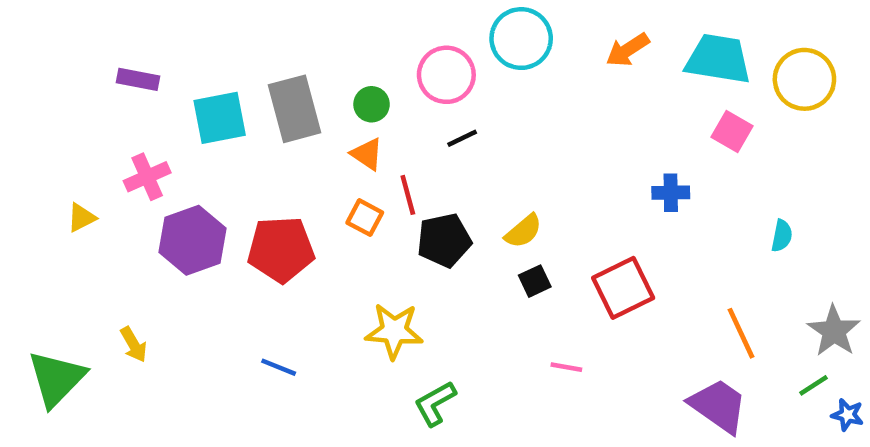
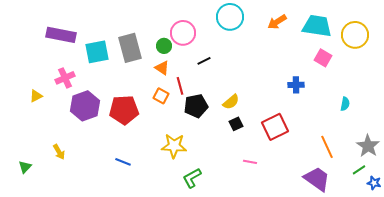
pink circle: (446, 75) -> (183, 33), moved
purple rectangle: (138, 79) -> (61, 35), size x1.6
green triangle: (56, 379) -> (25, 167), size x0.5

